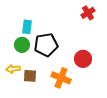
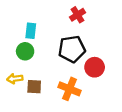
red cross: (88, 13) -> (77, 15), moved
black pentagon: (46, 45) -> (72, 49), moved

